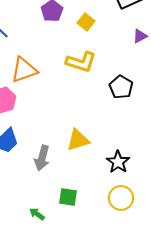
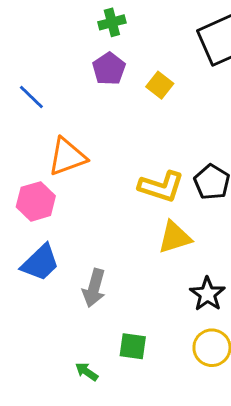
yellow L-shape: (81, 62) -> (161, 187), moved
yellow triangle: (78, 140) -> (175, 237), moved

